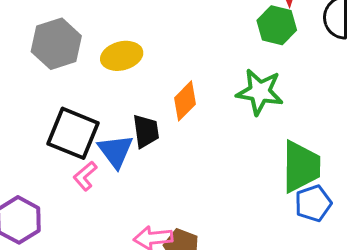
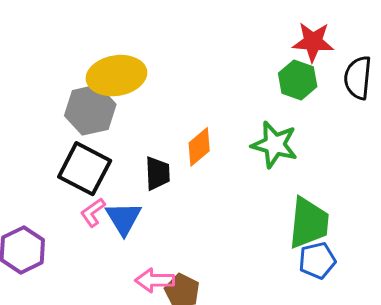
gray hexagon: (56, 44) -> (90, 110), moved
yellow ellipse: (122, 56) -> (116, 76), moved, size x1.4
blue triangle: (115, 151) -> (124, 218), moved

